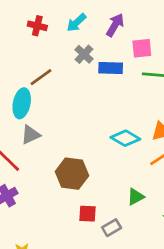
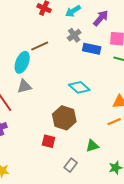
cyan diamond: (125, 138) -> (79, 87), moved
brown hexagon: (72, 174) -> (64, 118), moved
red square: (88, 214) -> (48, 141), moved
gray rectangle: (112, 228) -> (71, 165), turned -32

